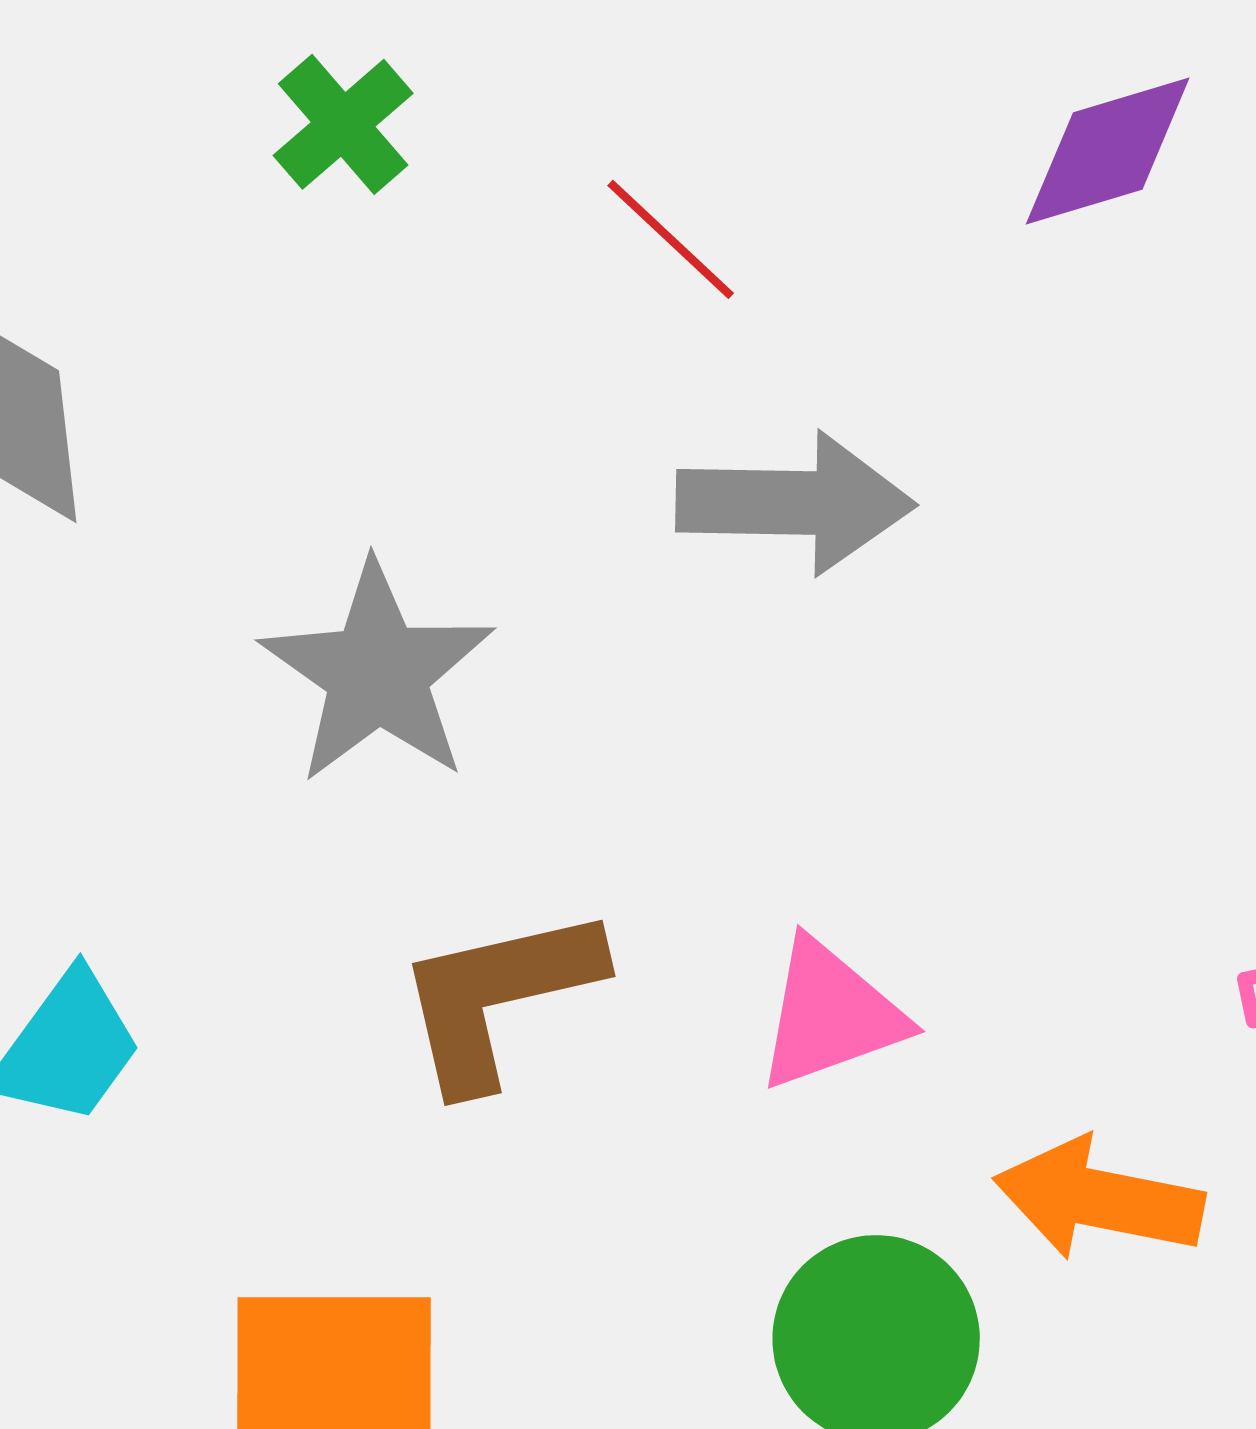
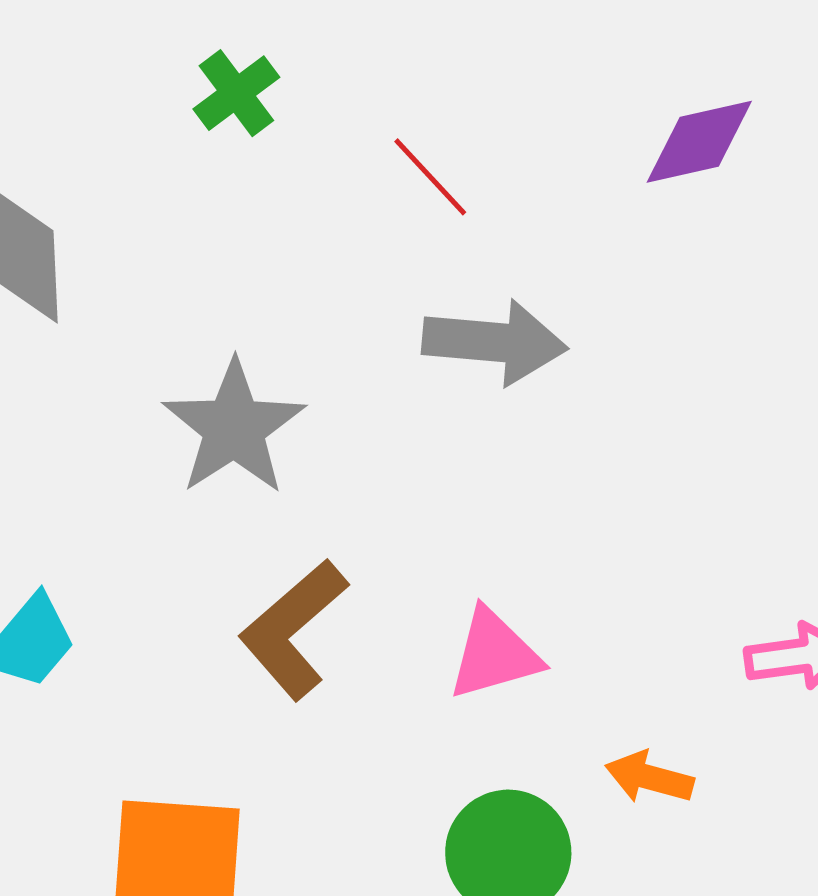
brown L-shape: (498, 997) -> (293, 629), turned -32
orange arrow: (1099, 1199) -> (649, 777), size x0.7

